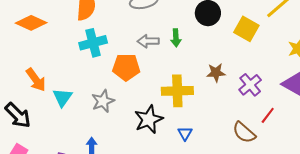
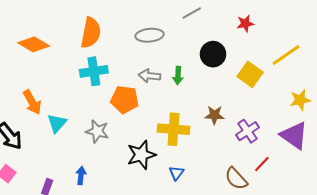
gray star: (103, 101) -> (97, 131), turned 30

